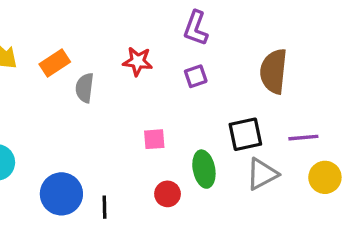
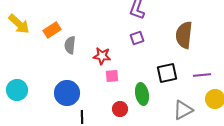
red star: (138, 61) -> (102, 56), moved
gray triangle: (262, 174) -> (183, 110), moved
blue circle: (61, 194) -> (67, 93), moved

